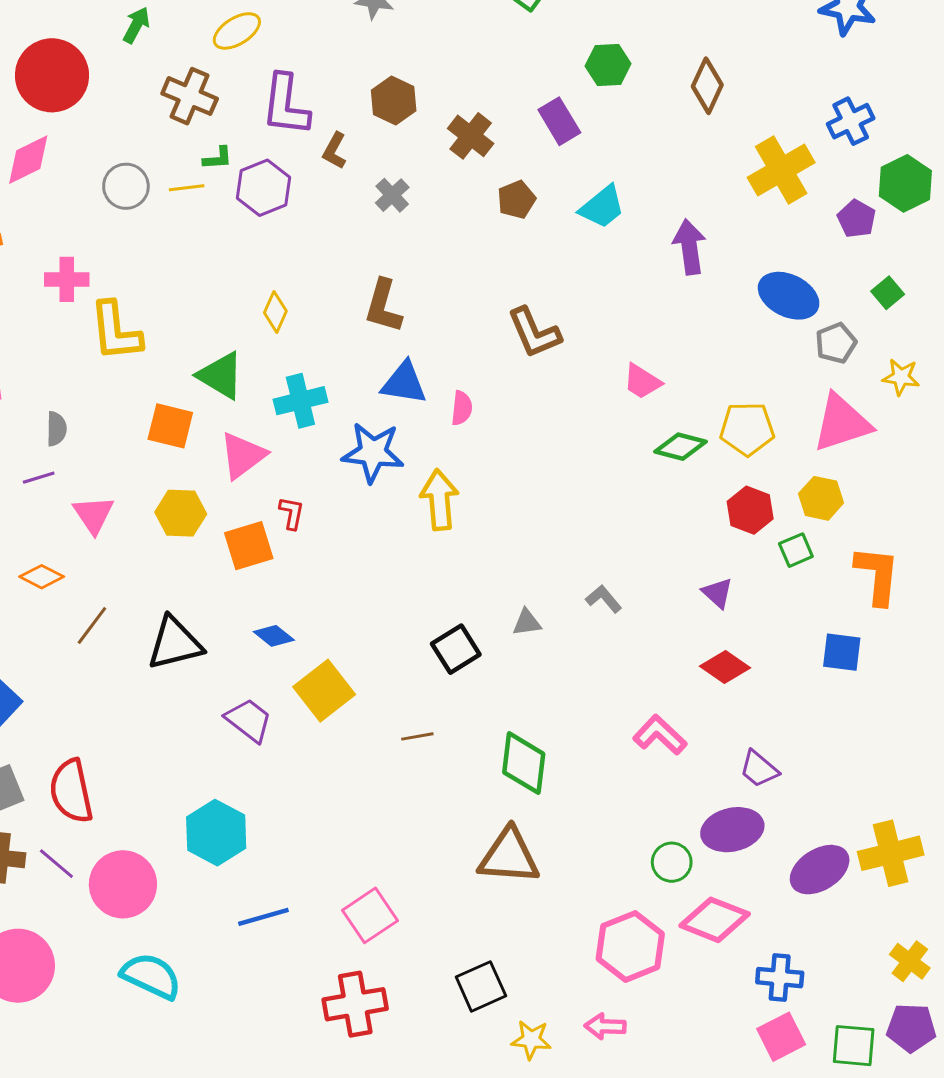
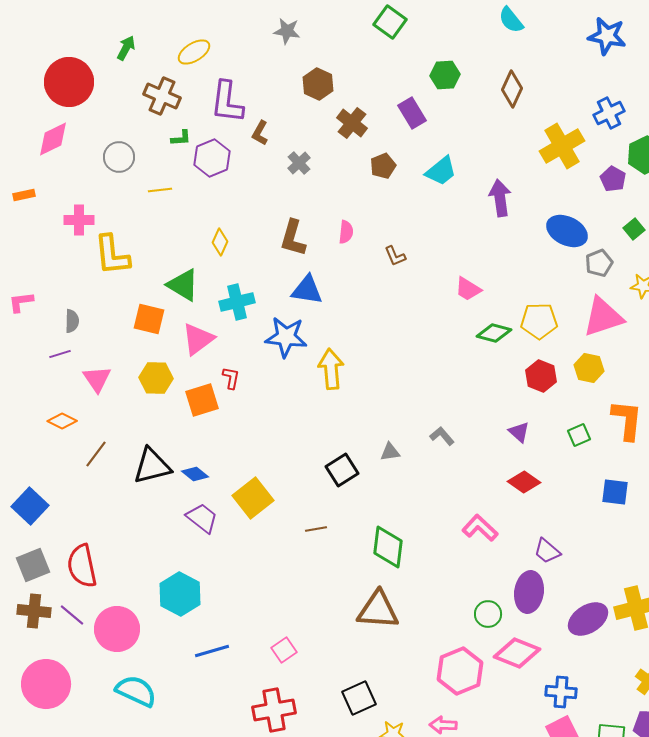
brown hexagon: (394, 100) -> (318, 84), moved
yellow line: (187, 188) -> (160, 190), moved
brown L-shape: (534, 333) -> (395, 256), size x0.6
pink semicircle: (462, 408) -> (346, 232), moved
green square: (796, 550) -> (579, 435), moved
blue diamond: (274, 636) -> (195, 474), moved
blue square: (842, 652) -> (615, 492), moved
purple ellipse: (732, 830) -> (529, 592), turned -69
pink square: (370, 915) -> (284, 650), size x0.7

